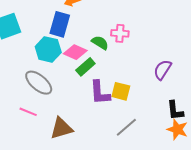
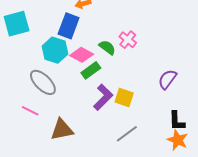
pink cross: (120, 33) -> (128, 40), turned 30
purple L-shape: (100, 93) -> (103, 97), turned -136

